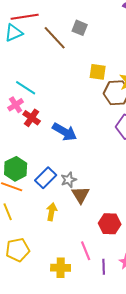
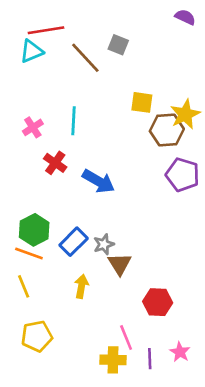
cyan line: (26, 88) -> (74, 121), moved, turned 60
pink cross: (16, 105) -> (33, 127), moved
yellow cross: (61, 268) -> (113, 360), moved

